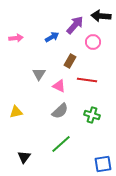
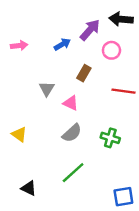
red line: (87, 80) -> (123, 91), moved
yellow triangle: (16, 112) -> (19, 134), turned 48
black triangle: (24, 157) -> (29, 188), turned -40

